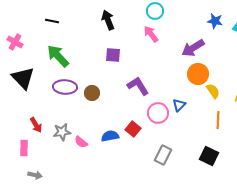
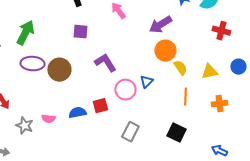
green arrow: (58, 56) -> (25, 33), turned 70
brown circle: (92, 93) -> (59, 70), size x1.5
red square: (133, 129) -> (100, 106), turned 35
gray star: (62, 132) -> (24, 126), moved, turned 30
pink semicircle: (81, 142) -> (48, 119), turned -32

